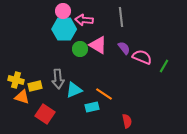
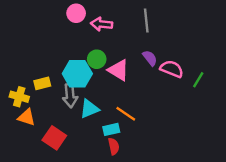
cyan hexagon: (64, 29) -> (77, 74), moved
pink triangle: (98, 45) -> (118, 70), moved
yellow rectangle: (35, 86) -> (42, 83), moved
red semicircle: (127, 121) -> (114, 146), moved

